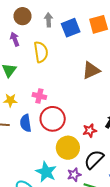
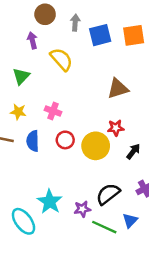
yellow semicircle: (41, 52) -> (61, 59), turned -40
red circle: (53, 119) -> (65, 140), size x0.6
red star: (90, 130) -> (116, 128), moved
yellow circle: (68, 148) -> (96, 146), moved

